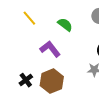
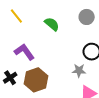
purple L-shape: (50, 49) -> (24, 52), moved

